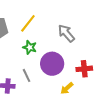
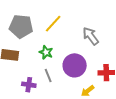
green star: (30, 47) -> (46, 52), moved

